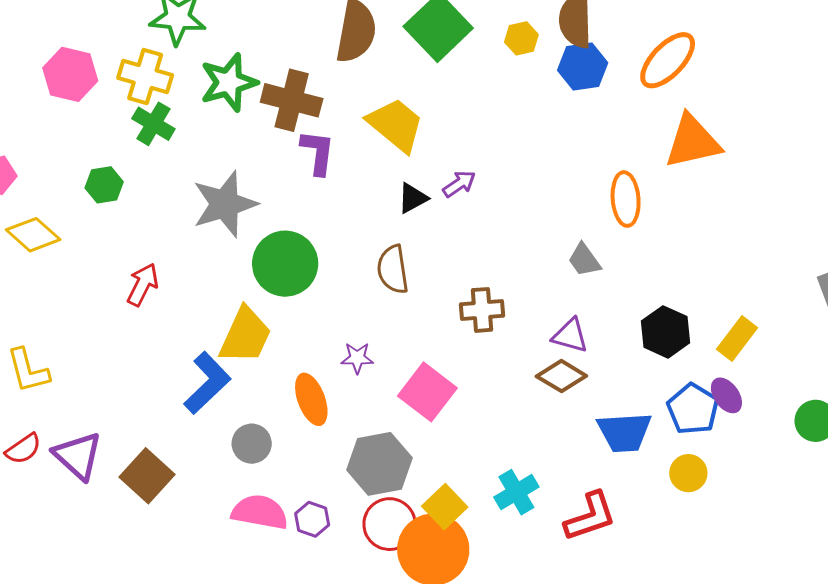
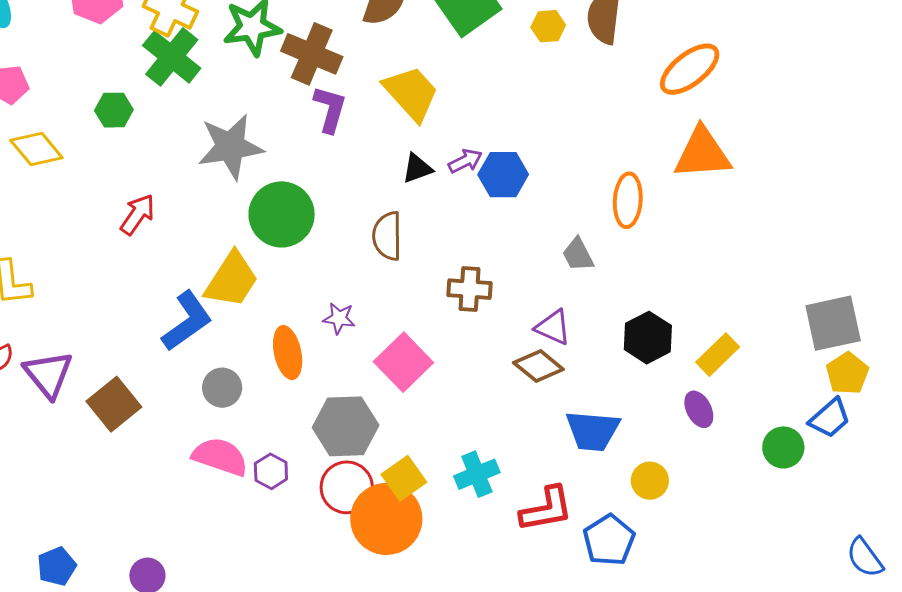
blue hexagon: (583, 67) -> (503, 175), moved
green cross: (153, 124) -> (172, 57), size x1.4
blue pentagon: (693, 409) -> (609, 540), moved

